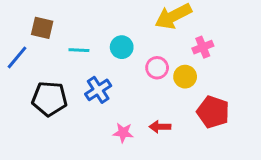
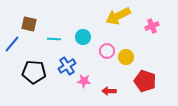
pink cross: (203, 47) -> (152, 26), moved
pink star: (123, 133) -> (84, 81), moved

